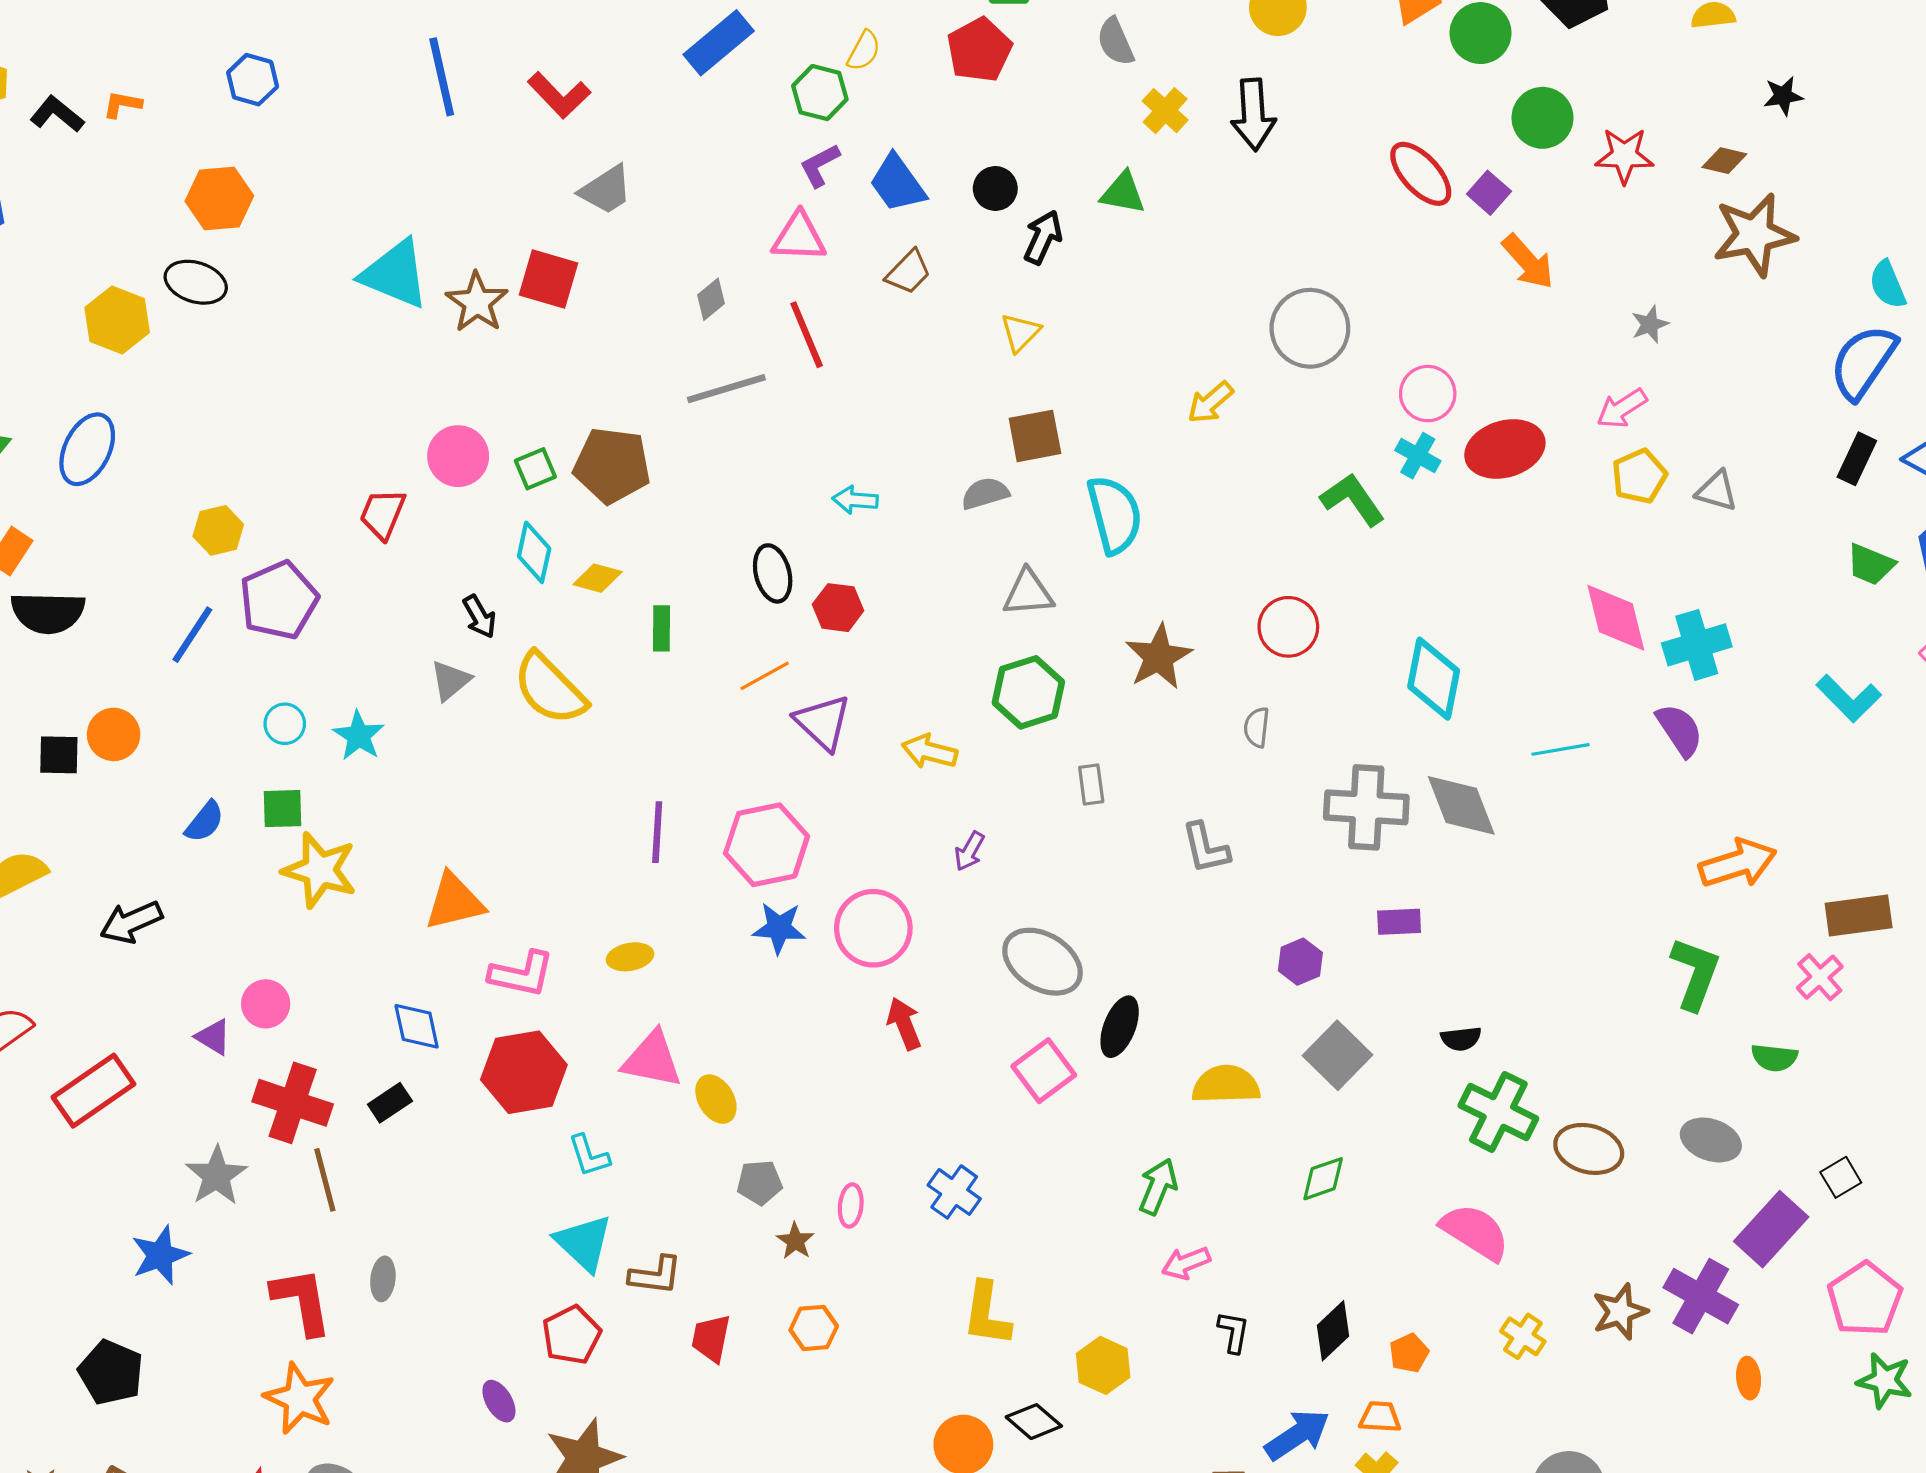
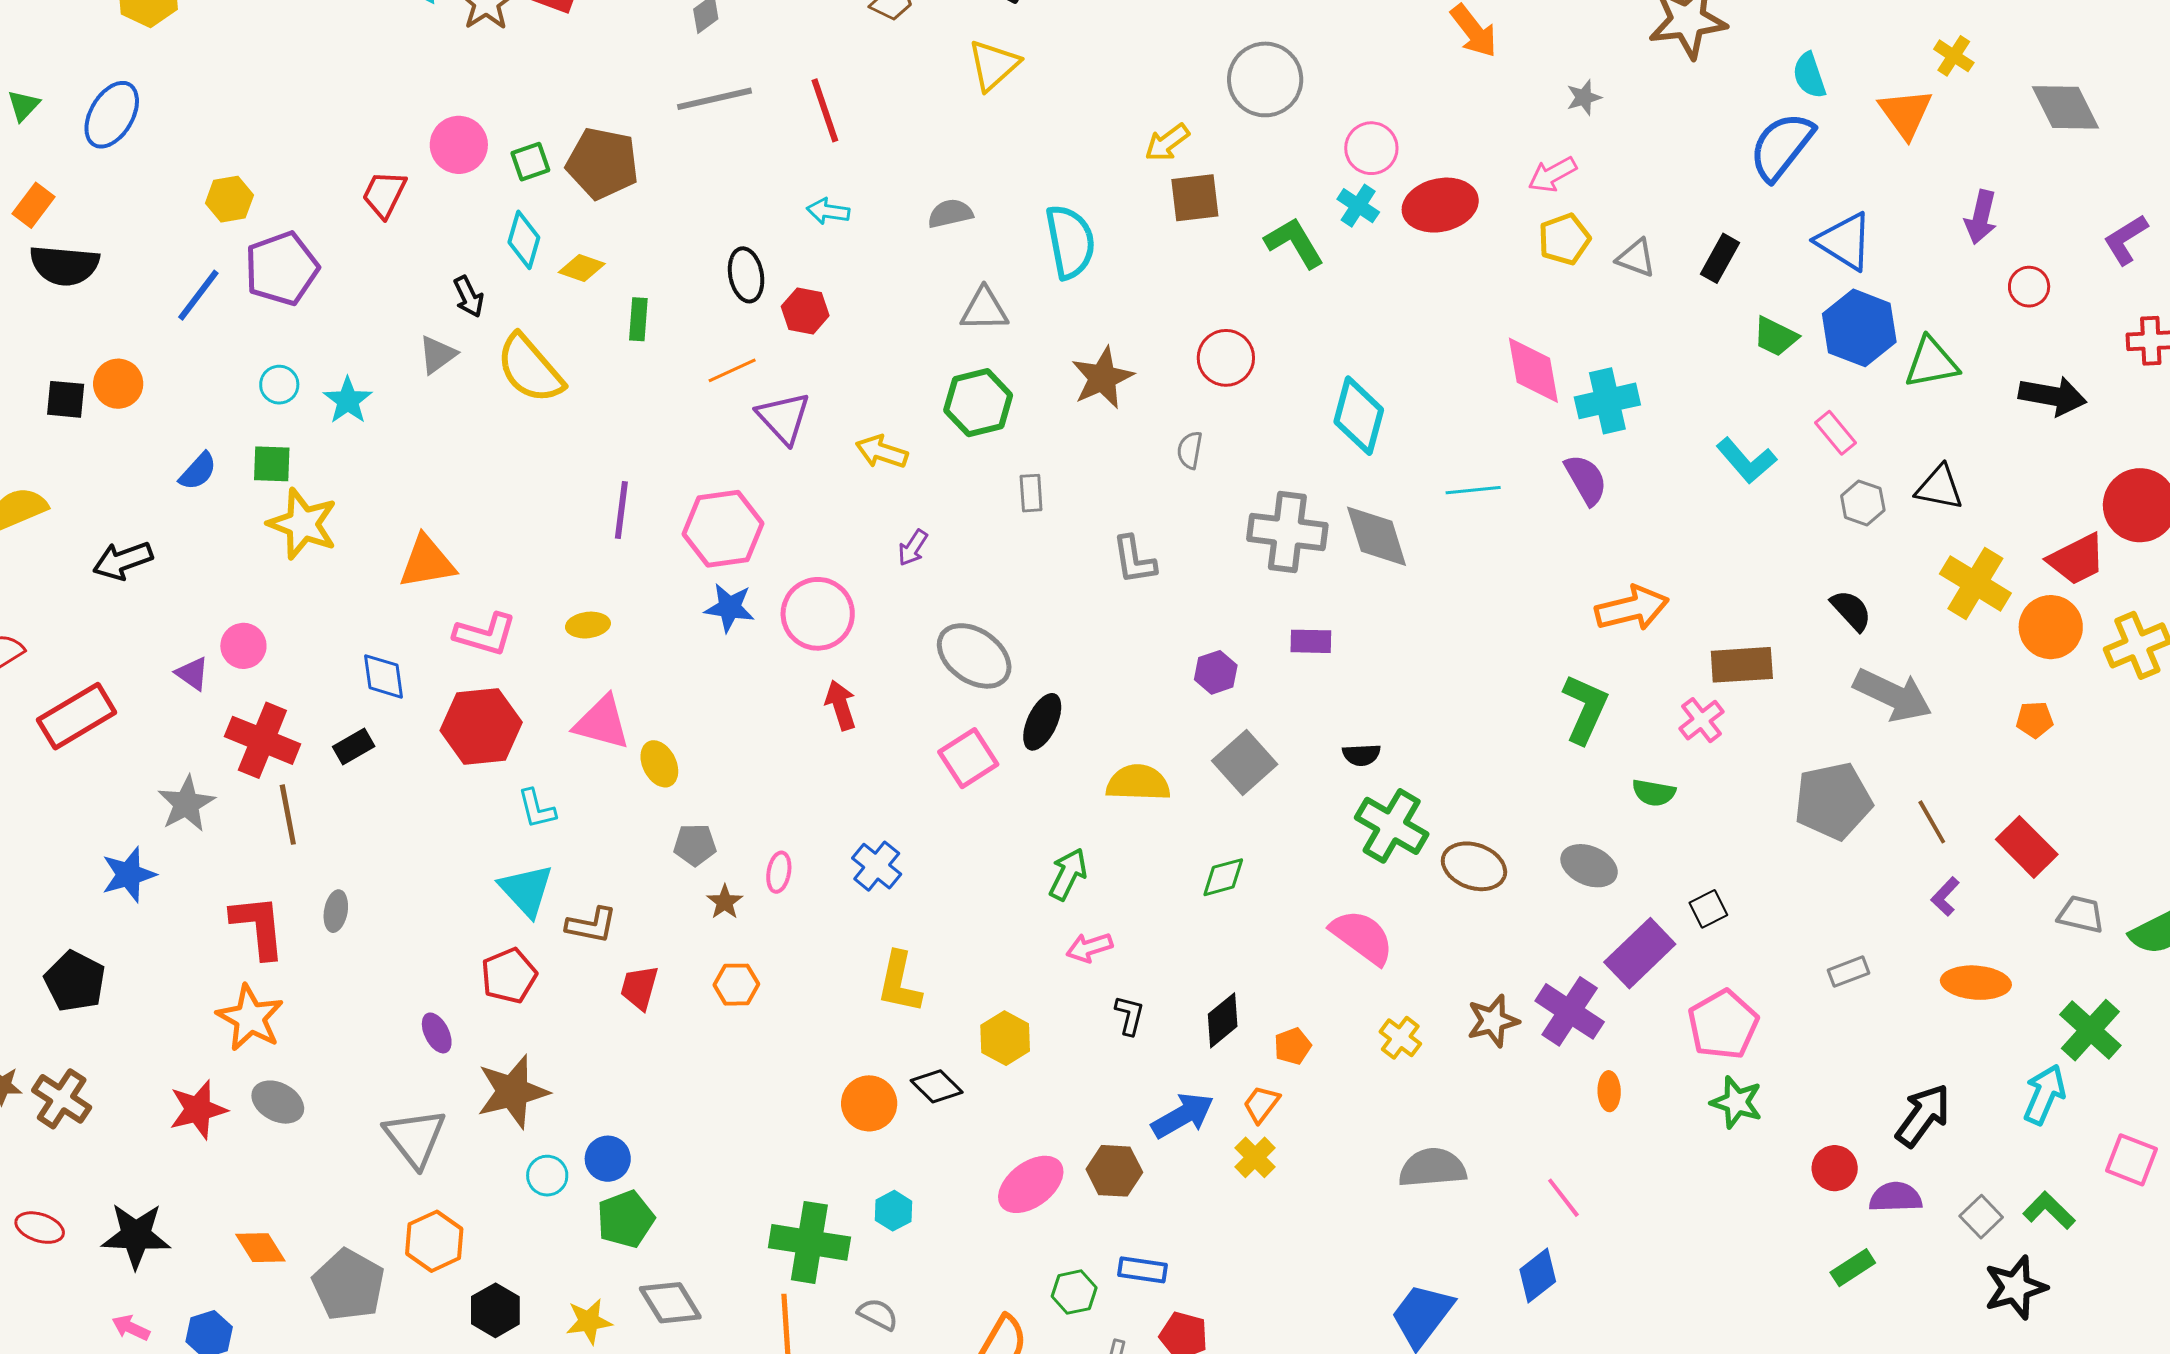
yellow triangle: (1020, 333) -> (994, 65), size x1.4
red line: (807, 335) -> (825, 110), moved
brown square: (1035, 436) -> (1195, 198), moved
black rectangle: (1857, 459) -> (1720, 258), moved
orange trapezoid: (1380, 1417) -> (1261, 1104), turned -60

